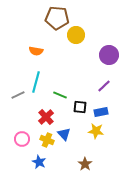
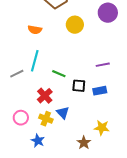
yellow circle: (76, 35) -> (75, 25), moved
purple circle: (109, 55) -> (108, 13), moved
purple line: (104, 86) -> (103, 65), turned 32
yellow star: (96, 131) -> (102, 128), moved

